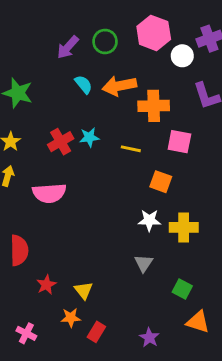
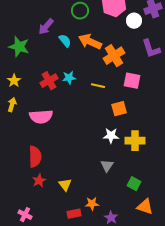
purple arrow: (68, 47) -> (46, 27), moved
orange arrow: (119, 86) -> (90, 42), turned 35
orange cross: (154, 106) -> (114, 56), turned -30
orange square: (161, 182) -> (119, 109), turned -35
red semicircle: (19, 250) -> (35, 157), moved
orange star: (71, 318) -> (92, 204), moved
red rectangle: (96, 332) -> (74, 214), turned 48

